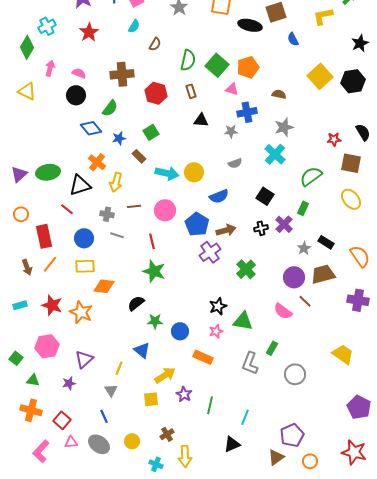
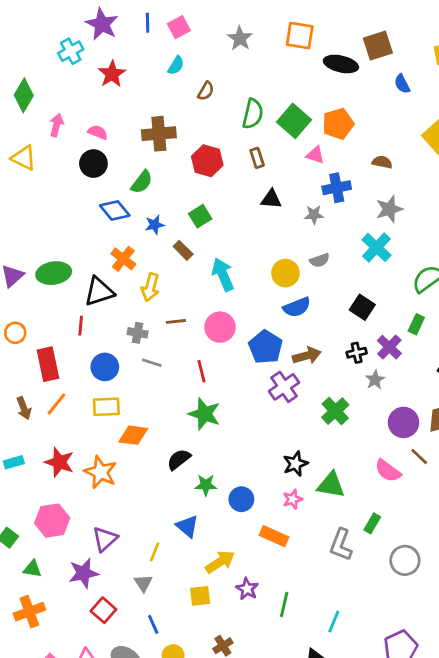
cyan cross: (47, 26) -> (71, 51), moved
yellow circle: (194, 172) -> (285, 273), moved
cyan arrow: (167, 173) -> (223, 274), turned -125
red line: (67, 209) -> (81, 326), turned 56
gray star: (304, 248) -> (375, 380), moved
purple star: (69, 383) -> (83, 573), size x1.5
orange cross: (31, 410) -> (29, 612), turned -35
blue line: (104, 416) -> (153, 624), moved
red square: (62, 420) -> (103, 610), moved

